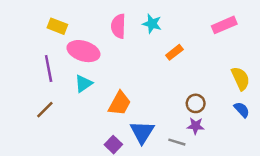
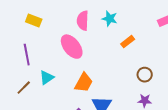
pink ellipse: (83, 51) -> (72, 47), moved, turned 35
cyan triangle: (83, 83) -> (47, 78), moved
brown circle: (196, 103) -> (145, 75), moved

